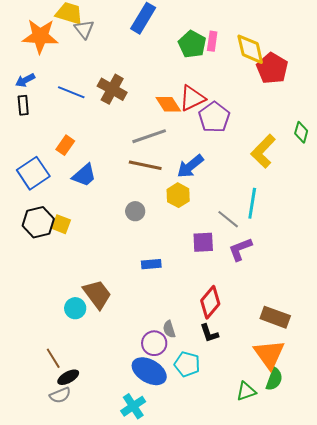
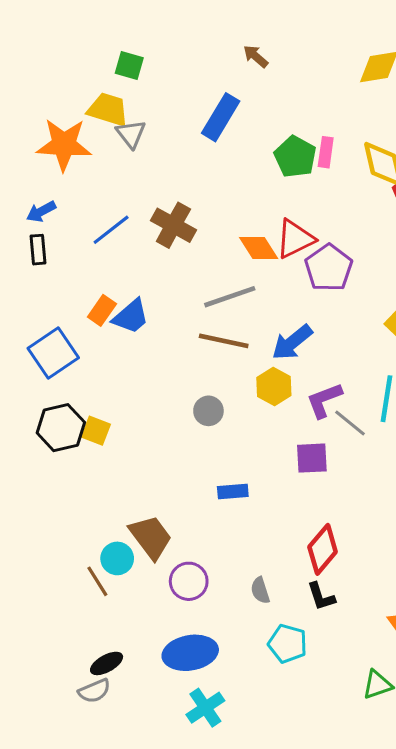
blue line: (71, 92) -> (111, 230), turned -60
blue trapezoid: (84, 175) -> (131, 317), moved
purple L-shape: (240, 249) -> (324, 400), moved
purple circle: (154, 343) -> (189, 581), moved
brown line: (53, 358) -> (97, 581), moved
blue ellipse: (149, 371) -> (190, 653), moved, turned -40

